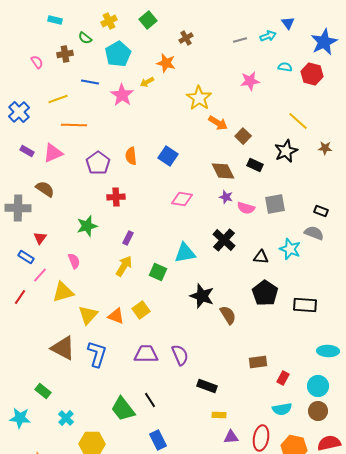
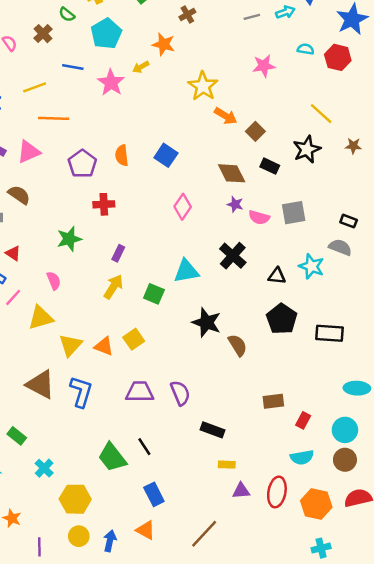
brown cross: (65, 54) -> (43, 34), turned -35
pink diamond: (182, 199) -> (183, 207), turned -65
red triangle: (40, 238) -> (13, 253), turned -32

